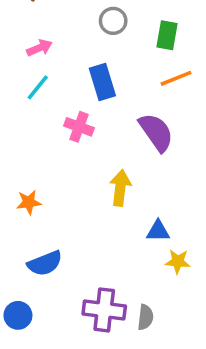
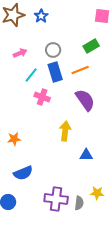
gray circle: (113, 21) -> (53, 50), moved
green rectangle: (167, 35) -> (91, 46), turned 49
orange line: (176, 78) -> (80, 70), moved
cyan line: (38, 87) -> (31, 75), moved
yellow star: (178, 262) -> (97, 193), moved

